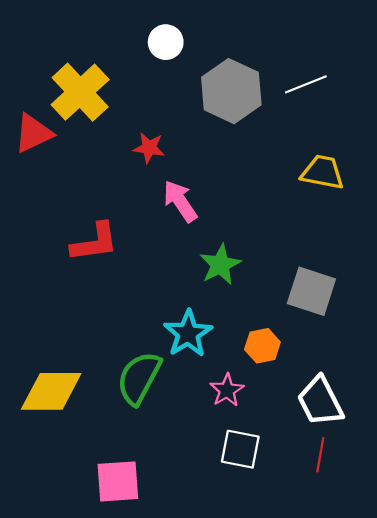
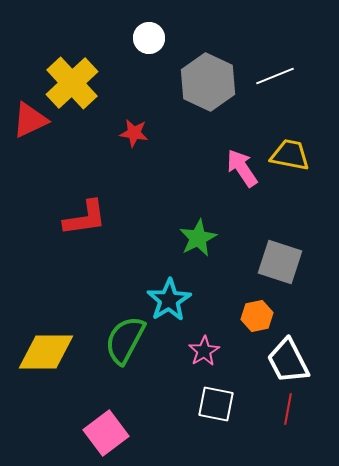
pink arrow: (180, 201) -> (242, 168), moved
orange hexagon: (262, 346) -> (257, 316), moved
pink square: (118, 481) -> (106, 433), turned -33

